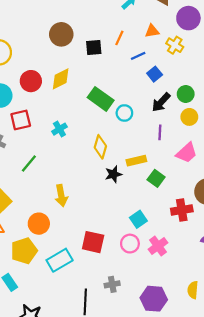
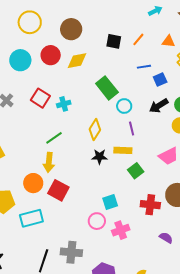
brown circle: (61, 34) -> (71, 29), moved
blue line: (138, 56) -> (144, 67), moved
red square: (21, 120) -> (40, 98), moved, turned 30
purple line: (160, 132) -> (132, 129), moved, turned -32
green line: (29, 164) -> (54, 138), moved
orange circle: (39, 224) -> (33, 183), moved
red square: (93, 242) -> (58, 190), moved
gray cross: (112, 284) -> (71, 252), size x1.5

